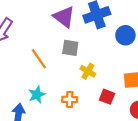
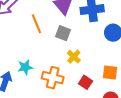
orange line: (39, 59) -> (36, 24), moved
orange cross: (70, 99) -> (53, 78), size x1.5

